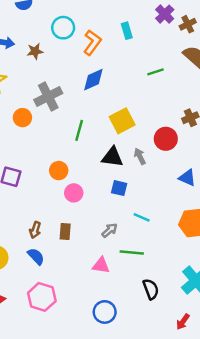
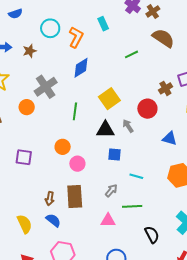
brown rectangle: (65, 232) -> (75, 197), size x1.6

